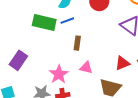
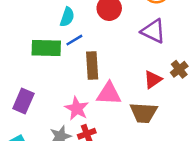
brown rectangle: (77, 43) -> (92, 65), size x1.5
pink triangle: (86, 68) -> (109, 94), size x1.5

